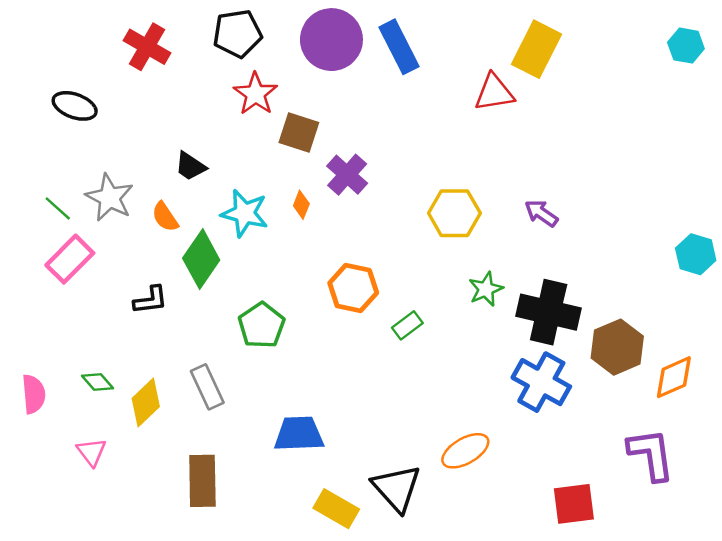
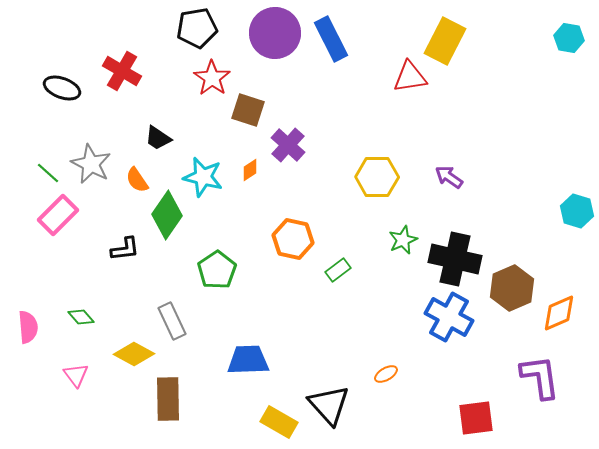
red cross: (147, 47) -> (122, 71), moved
orange diamond: (301, 205) -> (250, 170), turned 35
yellow diamond: (146, 403) -> (134, 354), moved, turned 72
orange ellipse: (465, 451) -> (386, 374), size x0.6

